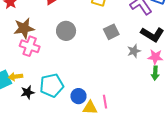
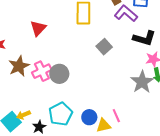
gray circle: (66, 31) -> (59, 74), moved
pink cross: (30, 46) -> (42, 71), moved, turned -30
gray star: (134, 51) -> (142, 82), moved, size x1.6

